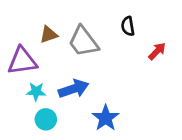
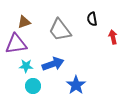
brown triangle: (49, 35) -> (24, 22), moved
red arrow: (157, 51) -> (113, 37), turned -56

